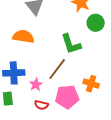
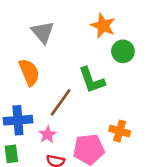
orange semicircle: (23, 37) -> (29, 72), turned 60
brown line: (57, 69) -> (61, 102), moved

